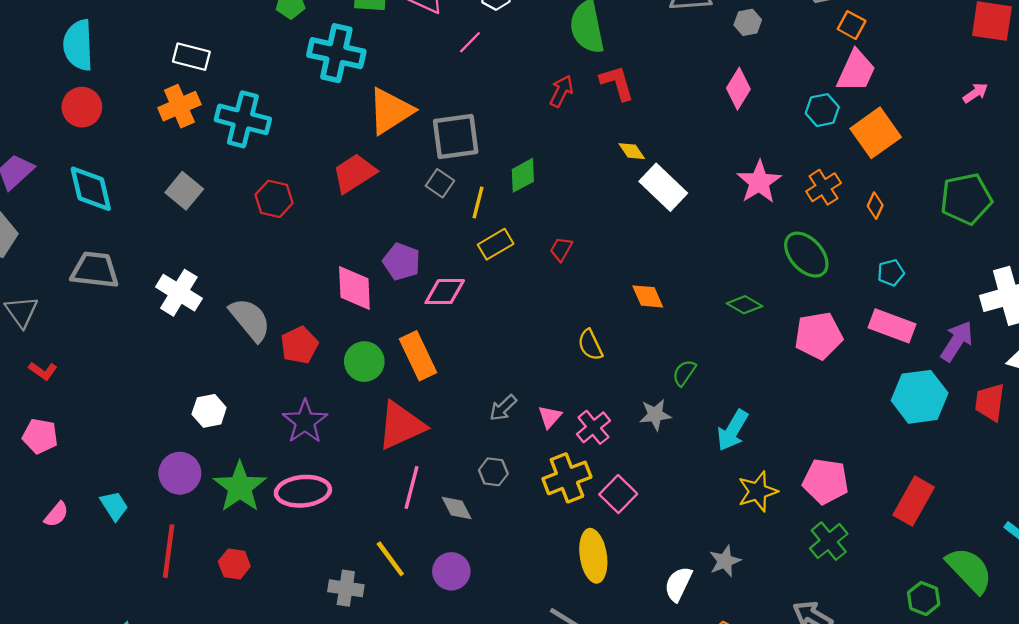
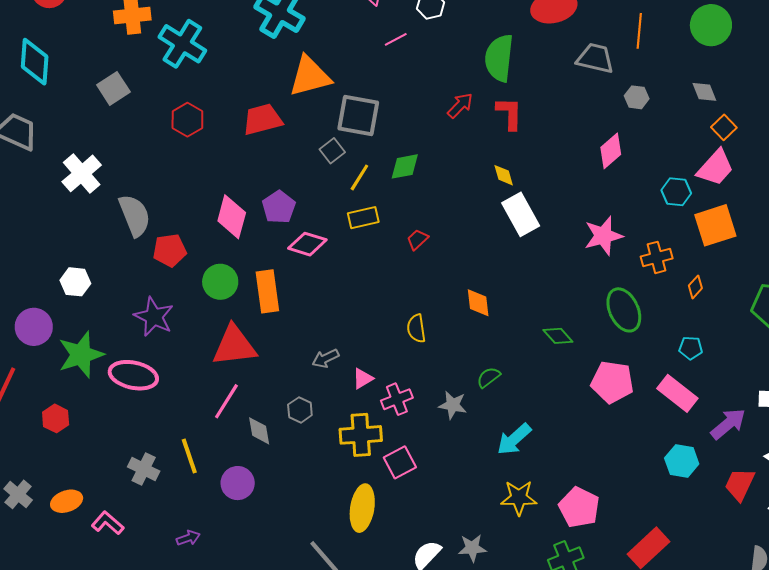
cyan hexagon: (920, 397) -> (682, 461), size x0.7
purple star: (305, 422) -> (154, 317), turned -30

